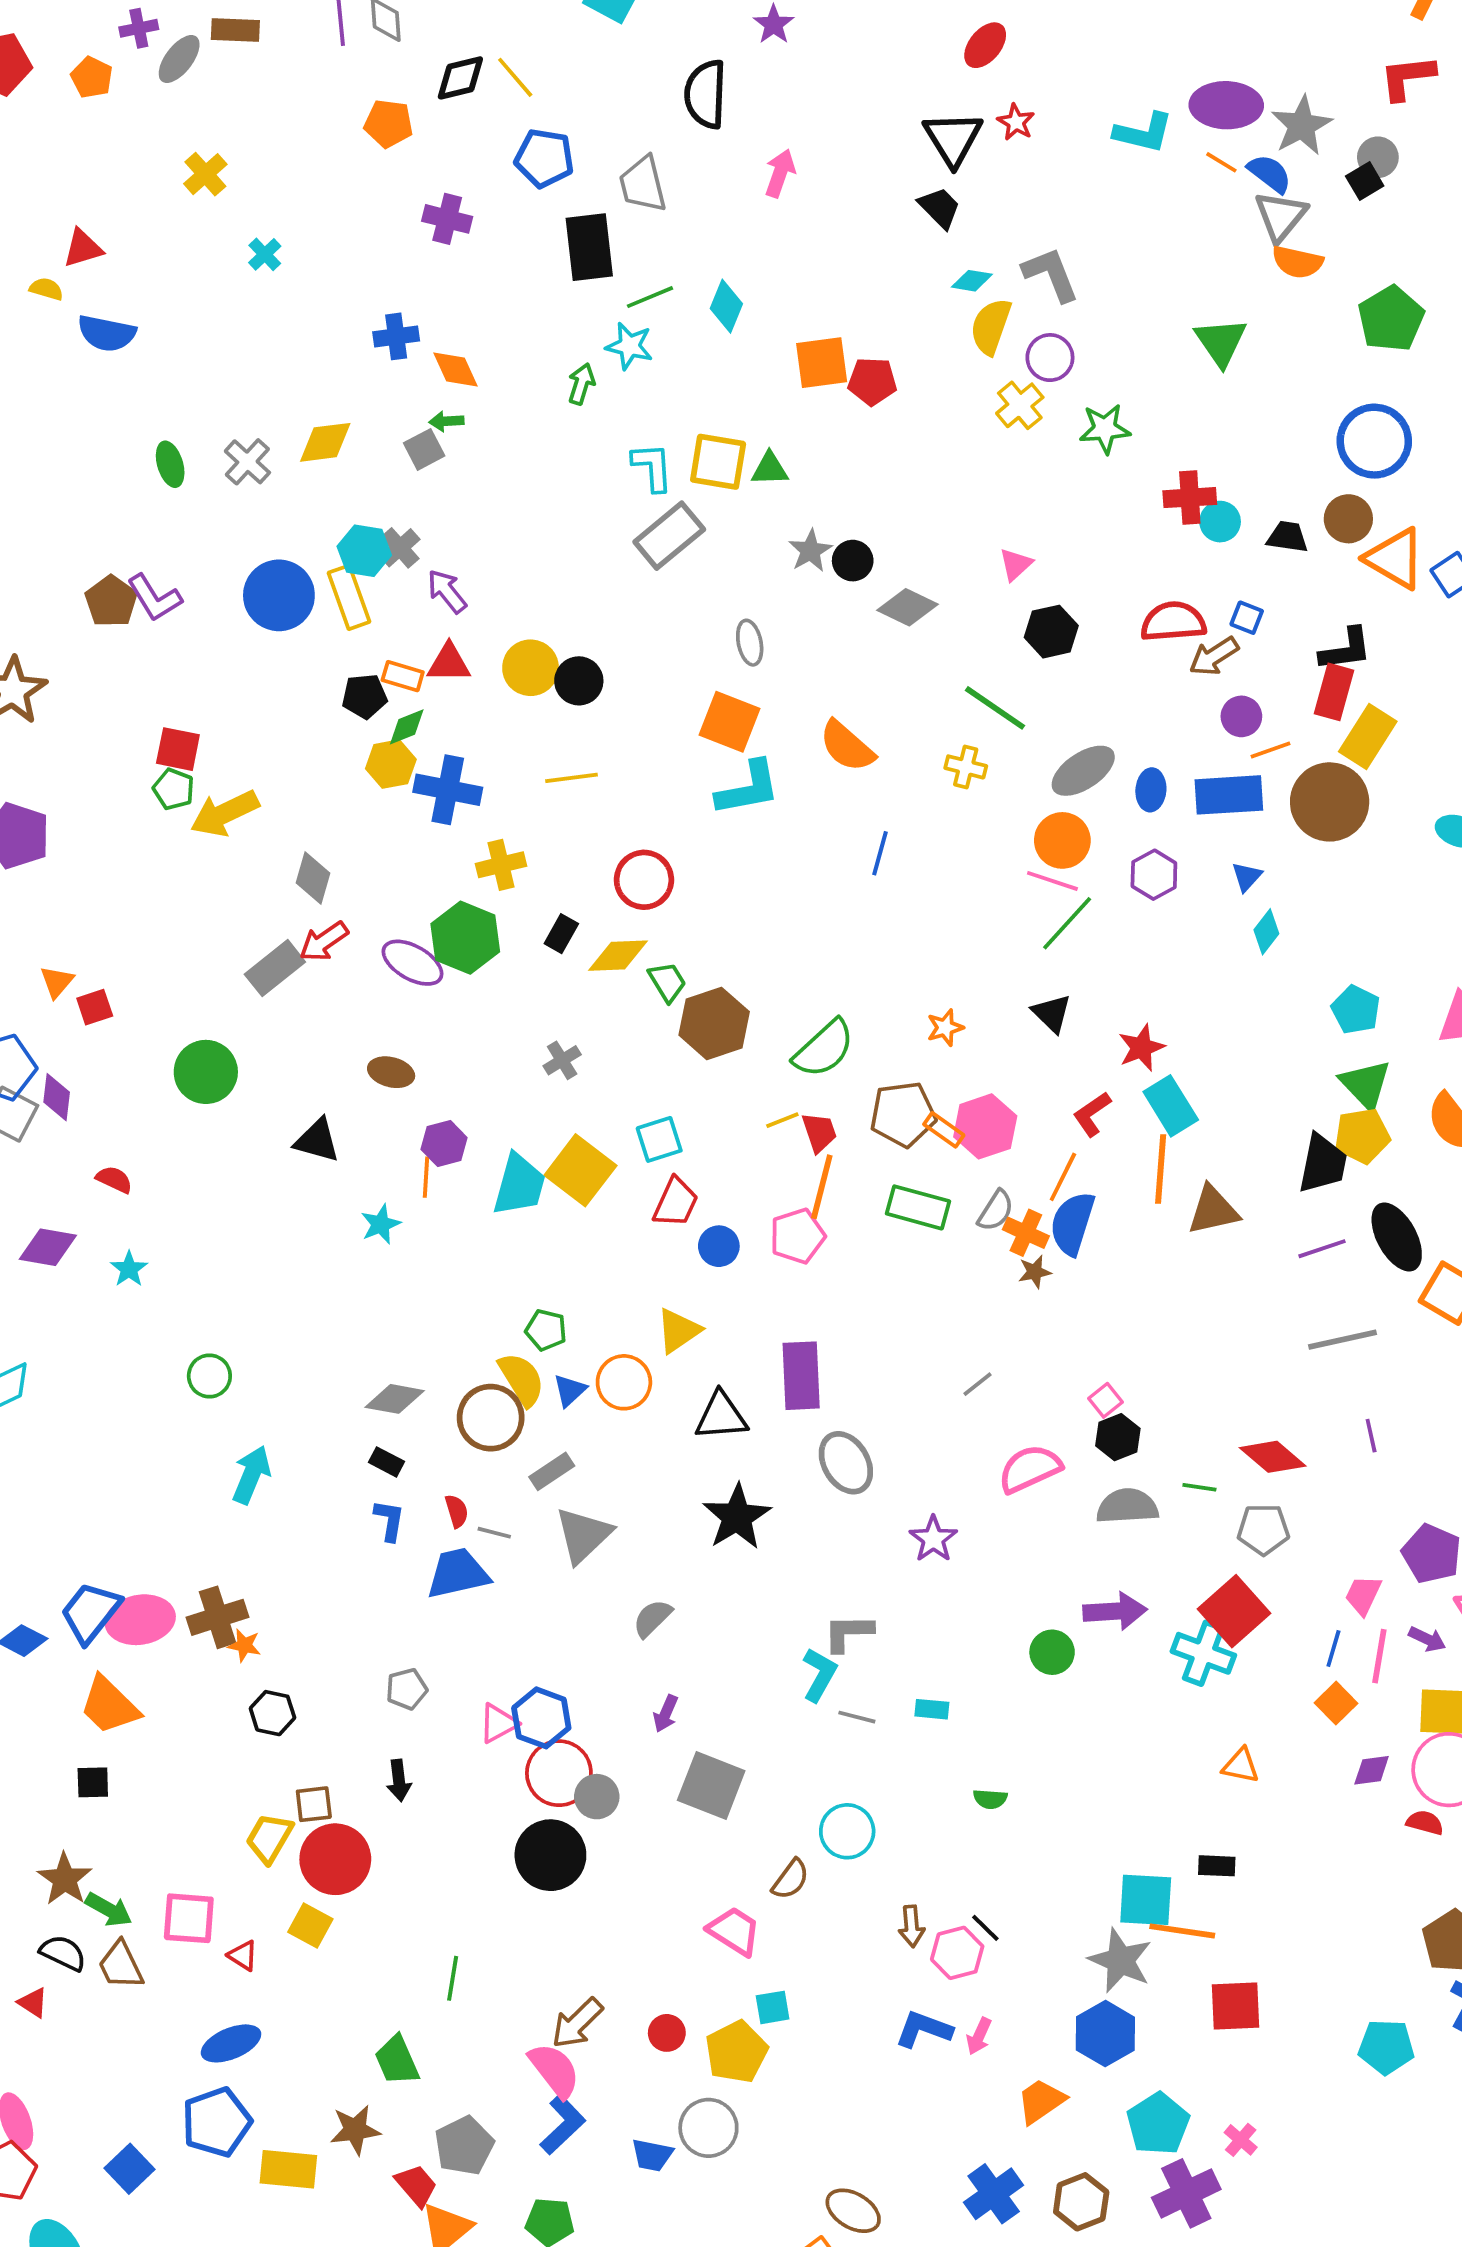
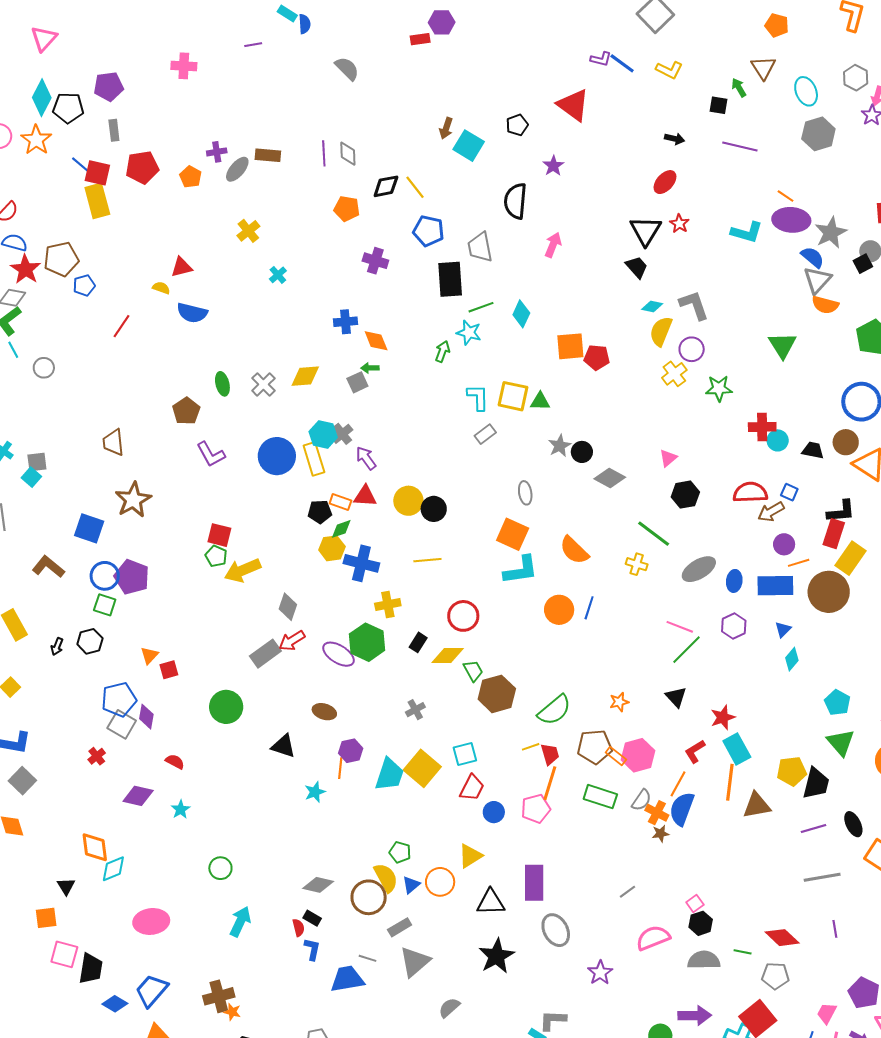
orange line: (1221, 162) -> (786, 196), moved
gray rectangle: (669, 536) -> (485, 434), size x0.6
brown pentagon: (111, 601) -> (186, 411), moved
orange circle: (1062, 840) -> (559, 610), moved
yellow pentagon: (1362, 1136) -> (792, 771), moved
black ellipse: (1397, 1237) -> (853, 824), size x0.7
red semicircle: (457, 1511) -> (298, 928), moved
pink ellipse: (140, 1620) -> (151, 921), moved

